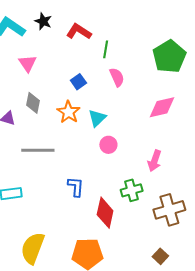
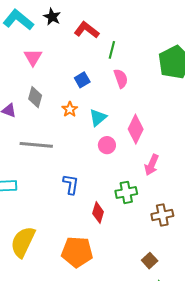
pink diamond: (162, 107) -> (136, 129), moved, turned -56
orange star: (68, 112) -> (70, 109), size x0.7
brown cross: (169, 210) -> (162, 215), size x0.7
red diamond: (105, 213) -> (98, 213), size x0.7

